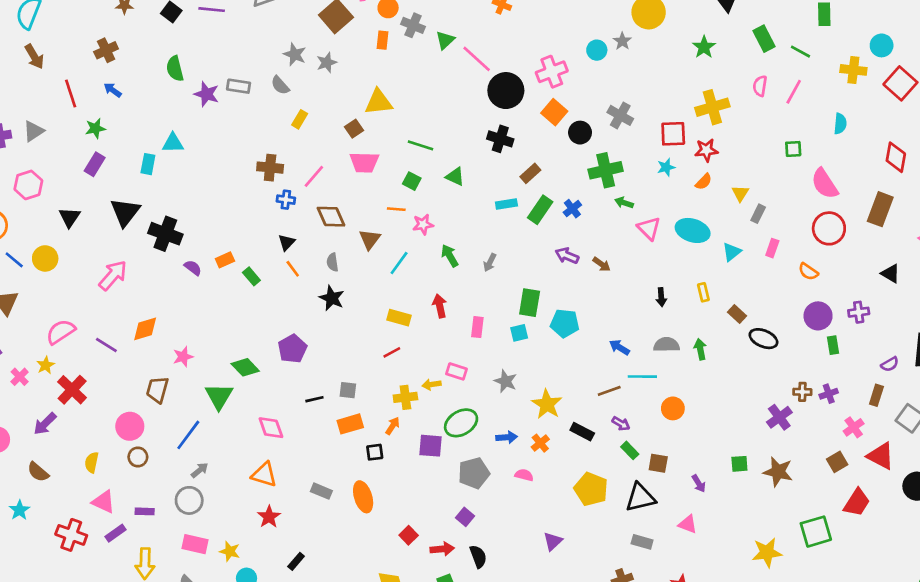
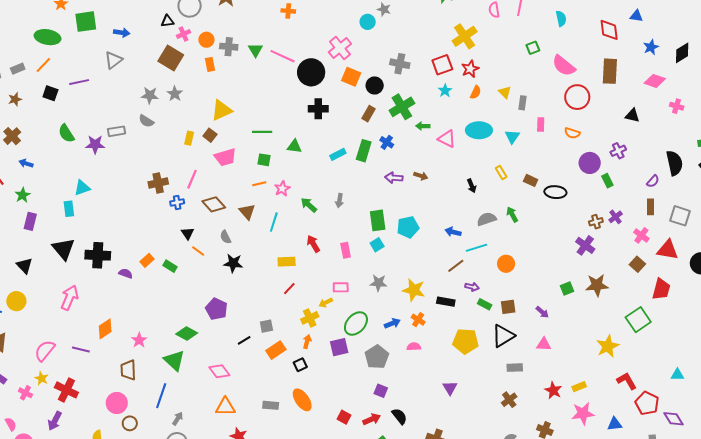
yellow rectangle: (300, 119) -> (189, 138), moved
brown rectangle: (530, 173) -> (369, 114), moved

